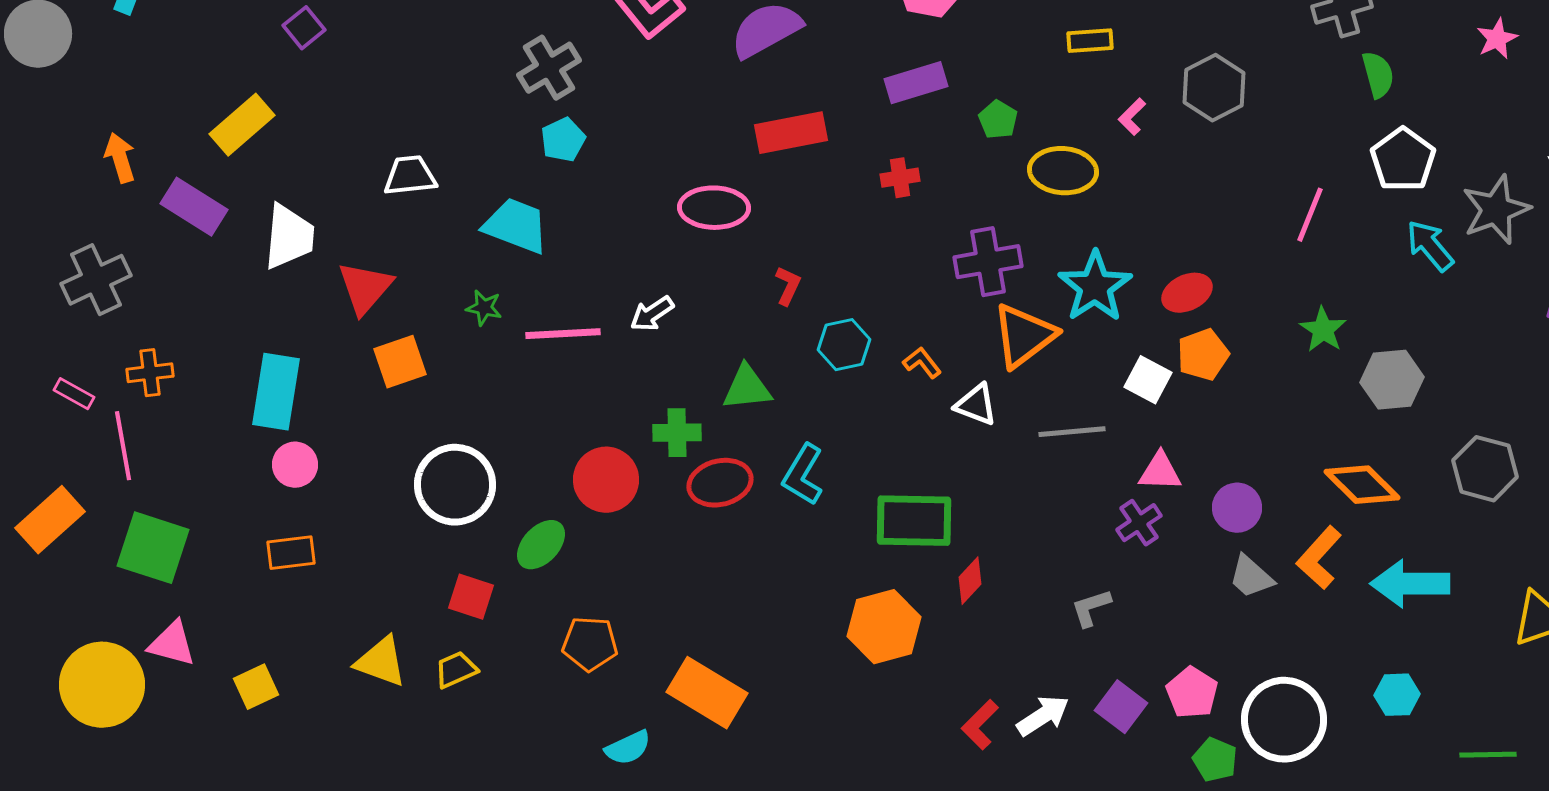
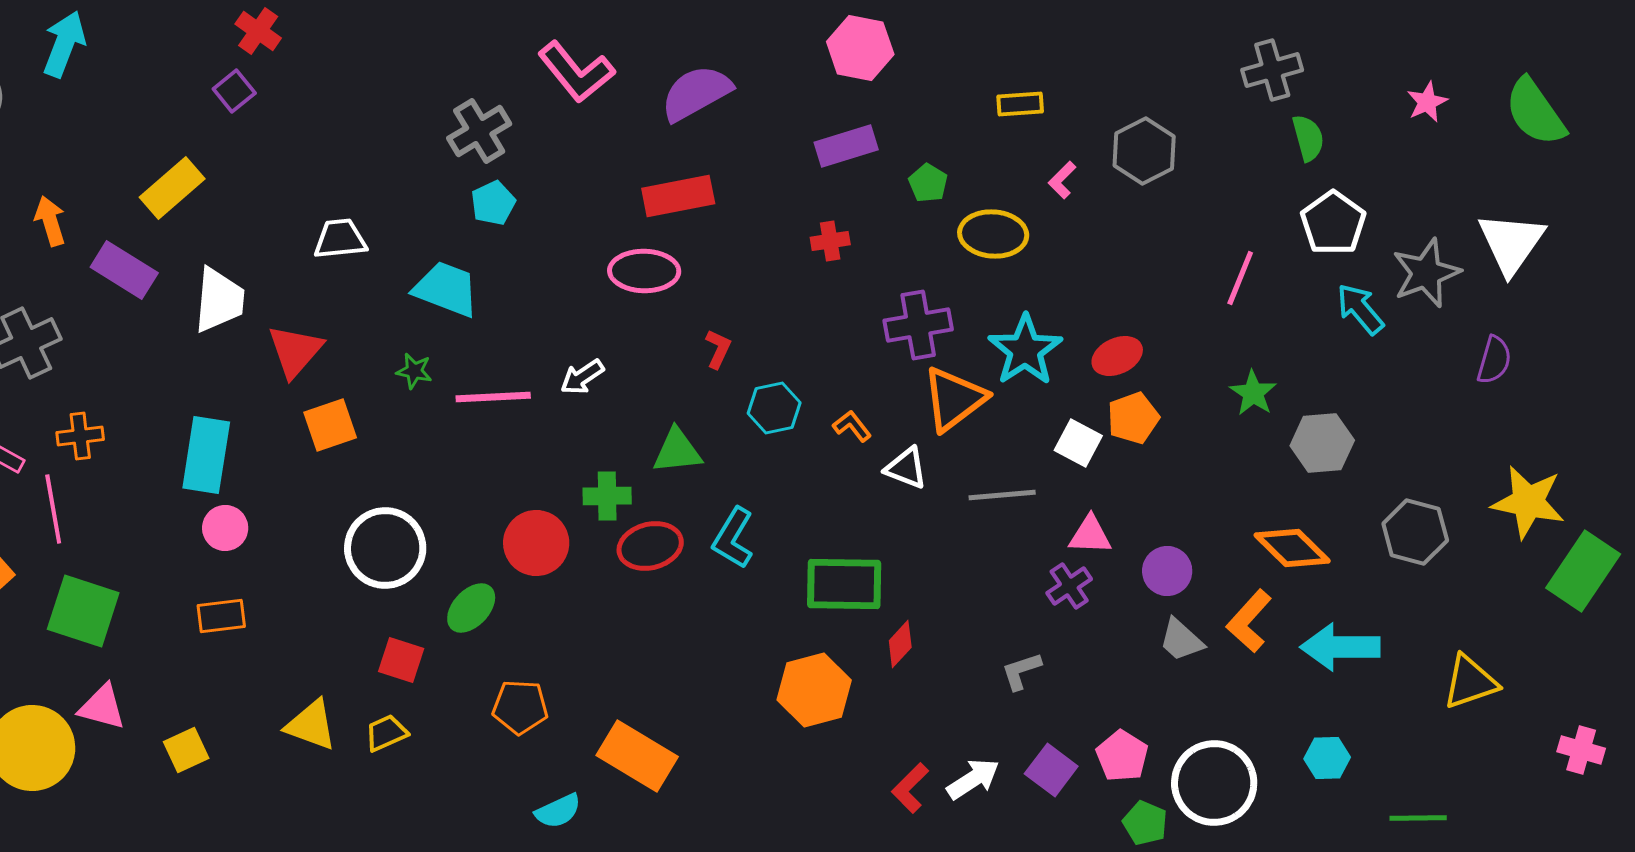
red rectangle: (791, 133) -> (678, 196), moved

